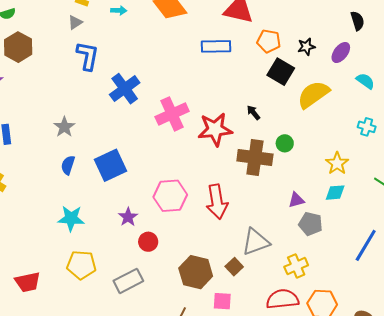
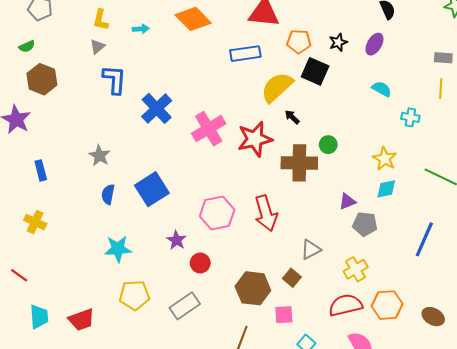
cyan semicircle: (365, 81) -> (382, 89), moved
yellow semicircle: (313, 94) -> (277, 87), moved
gray triangle: (256, 242) -> (311, 250), size x0.7

